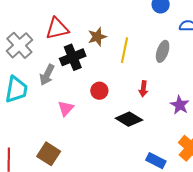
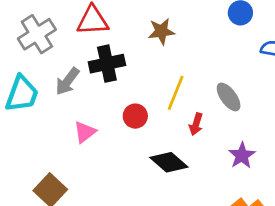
brown star: (97, 37) -> (161, 31), moved
yellow line: (125, 50) -> (176, 93), moved
gray ellipse: (163, 51) -> (229, 97), moved, turned -65

